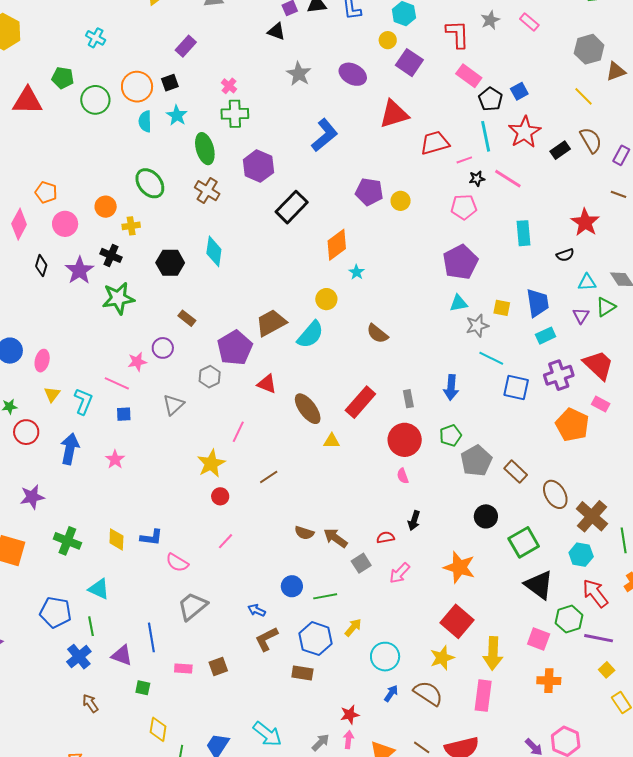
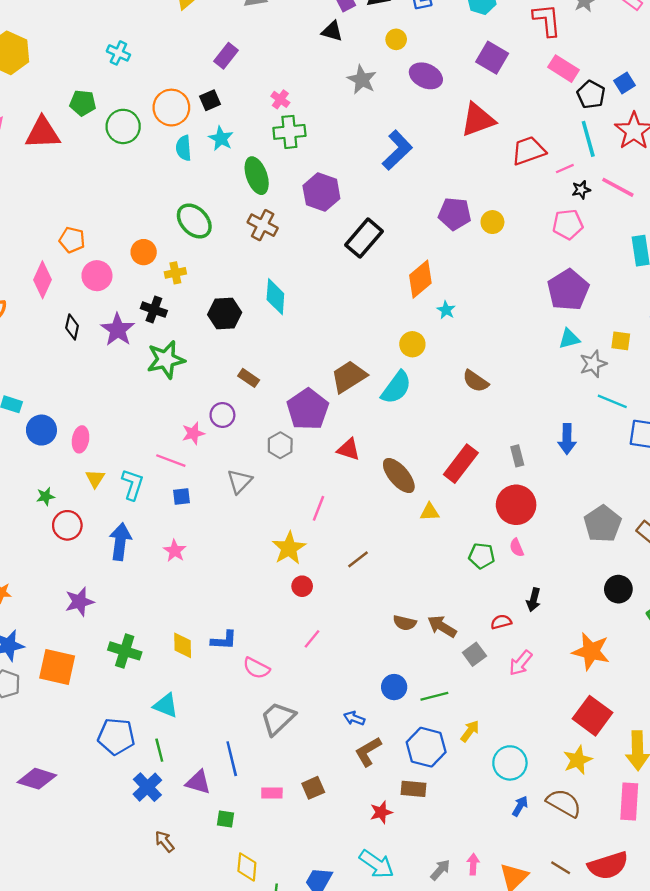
yellow circle: (388, 40) -> (396, 39), moved
green pentagon: (450, 435) -> (482, 556), moved, turned 30
red star: (350, 715) -> (381, 812), moved

